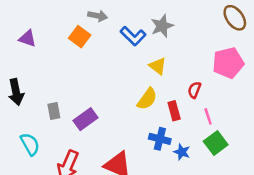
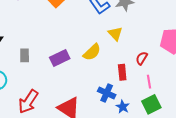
yellow semicircle: (147, 99) -> (92, 52), moved
purple rectangle: (86, 119) -> (60, 58), moved

